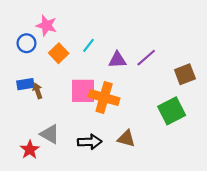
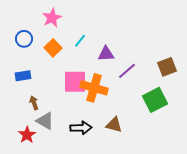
pink star: (46, 25) -> (52, 18), moved, turned 30
purple line: (146, 58) -> (127, 71), moved
brown arrow: (38, 91) -> (34, 103), moved

